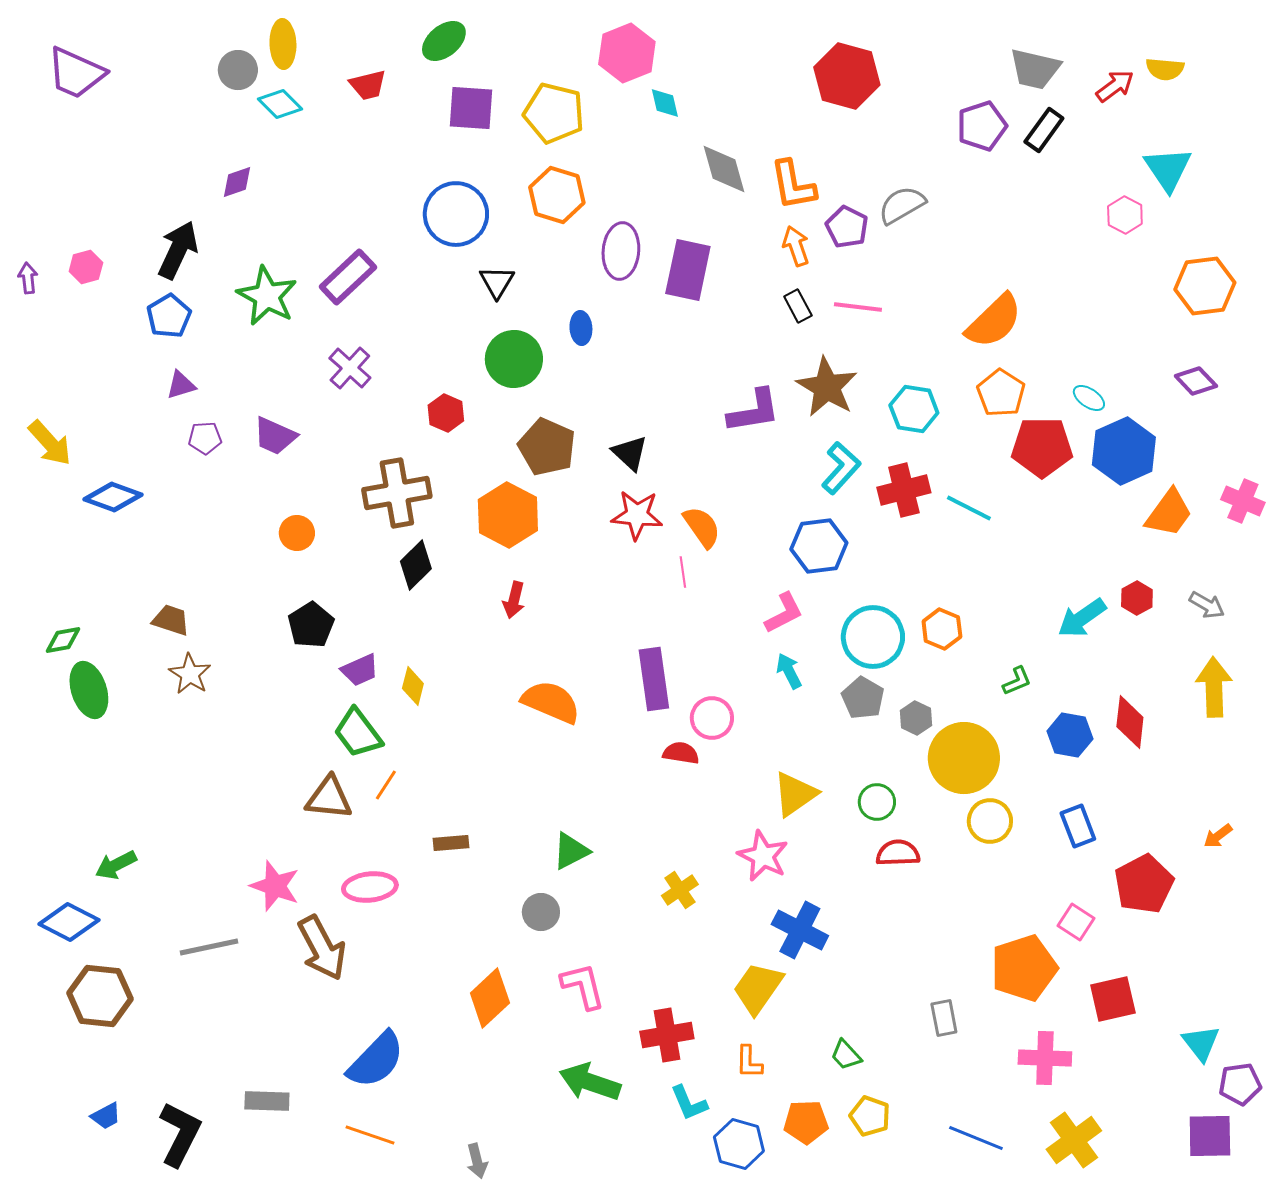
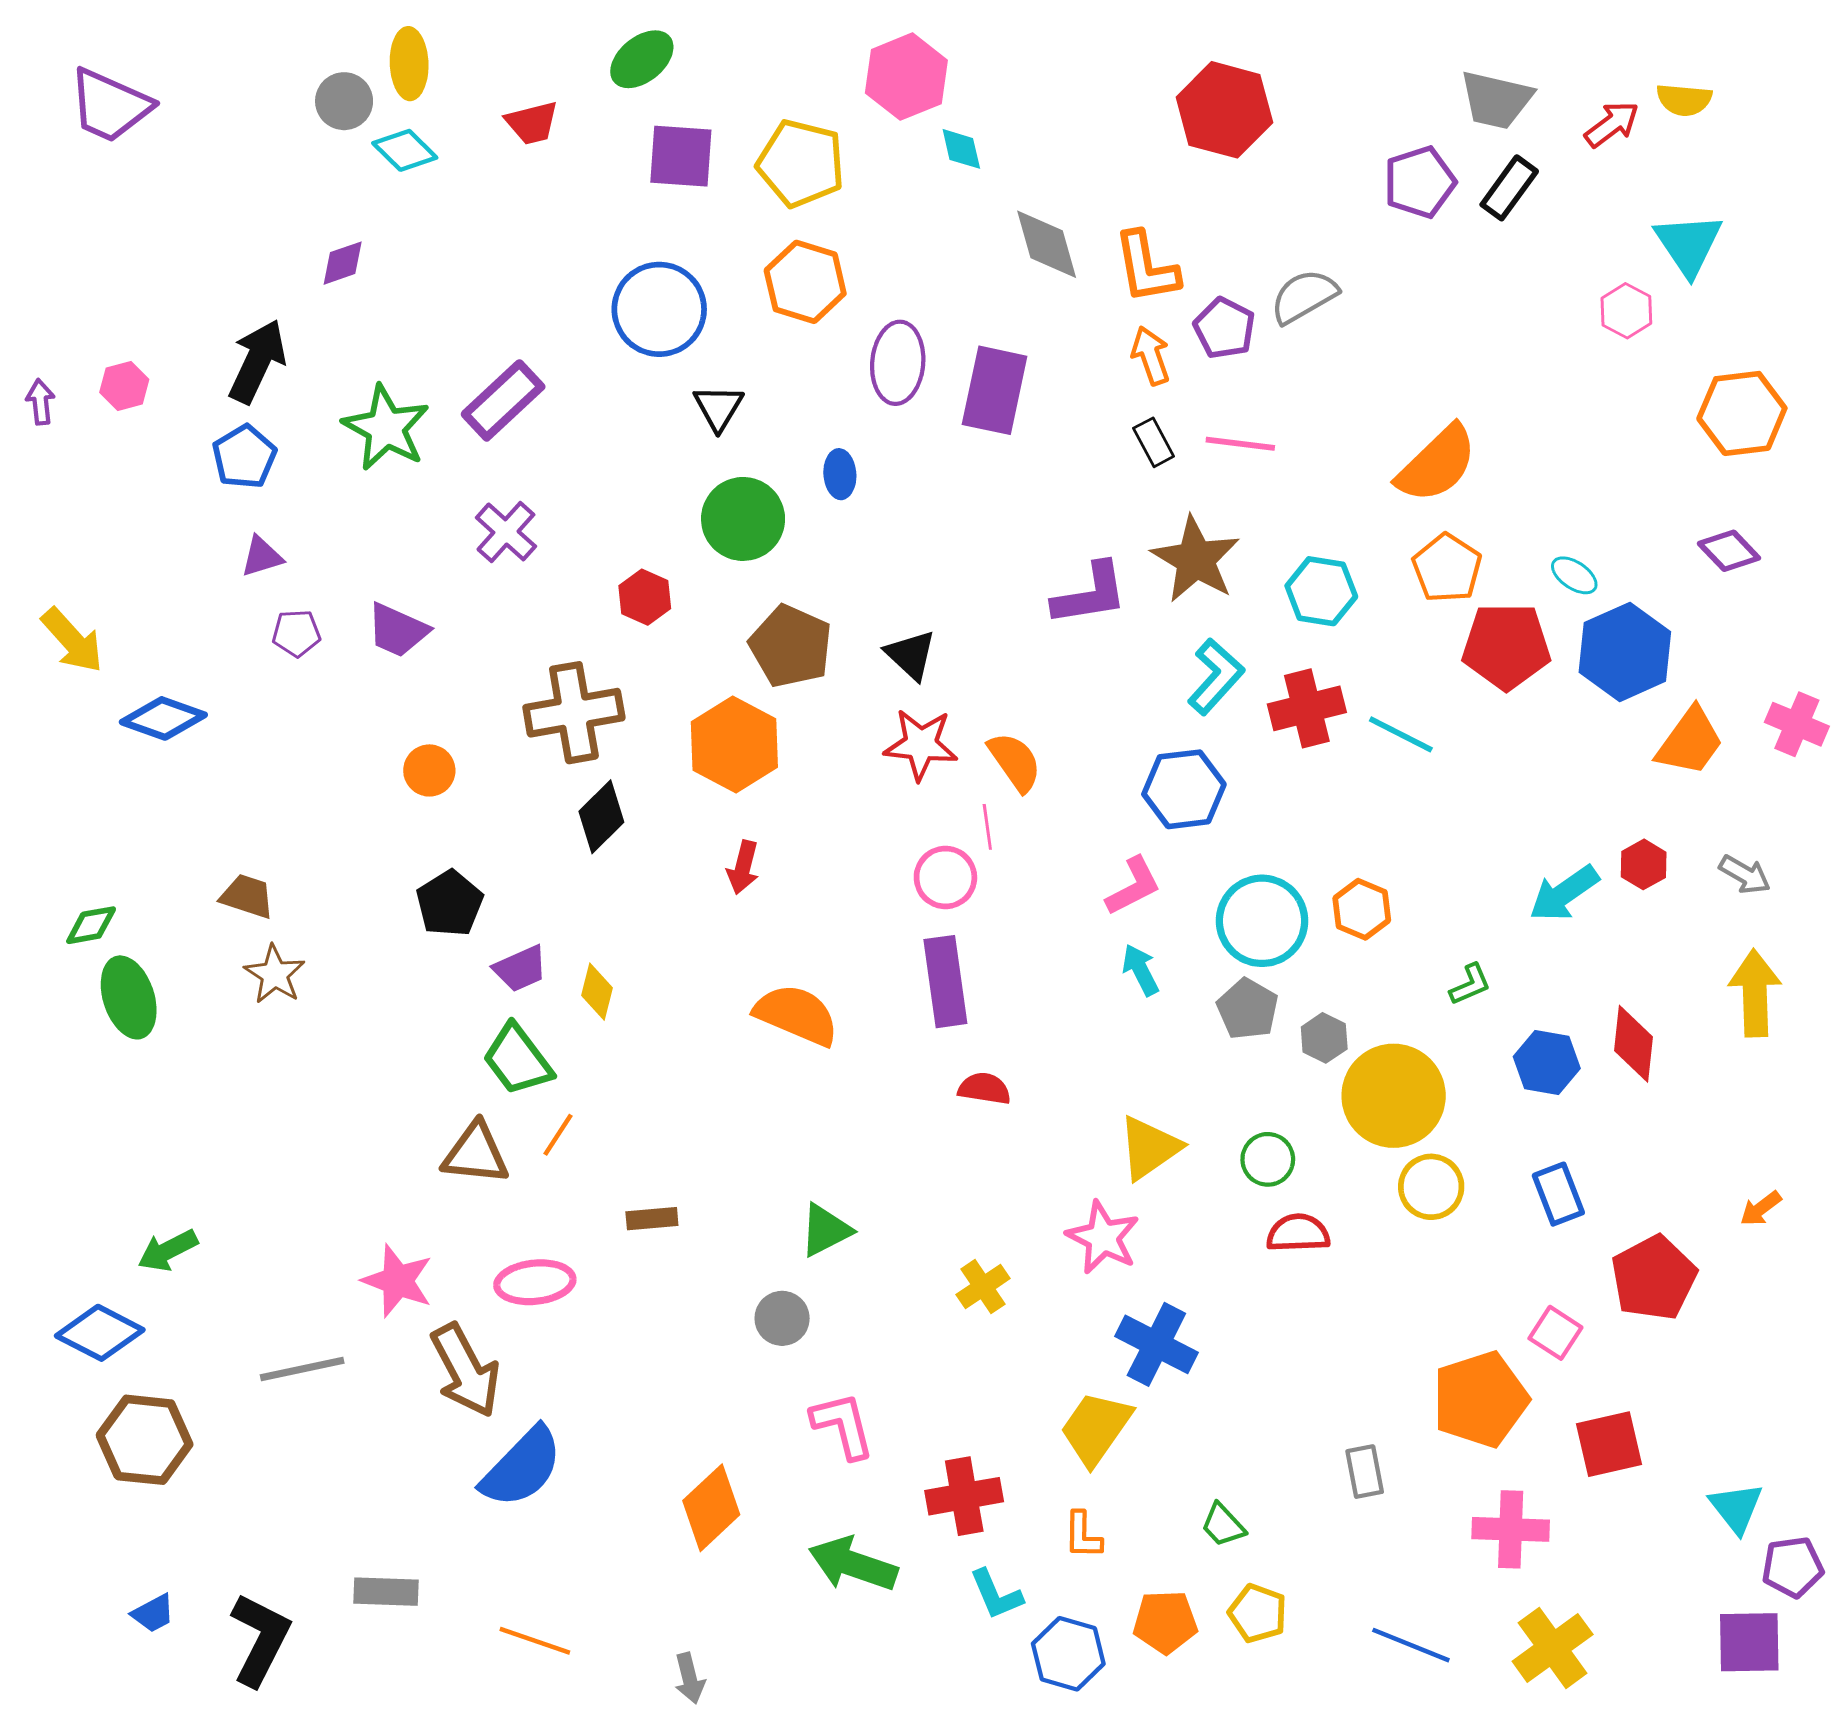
pink circle: (712, 718) -> (945, 877), moved
orange diamond: (490, 998) -> (711, 1508), moved
blue semicircle: (376, 1060) -> (522, 1467), moved

